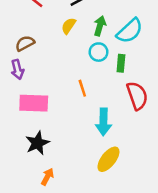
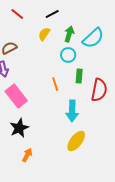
green rectangle: (121, 63) -> (79, 76), moved
red semicircle: (137, 96) -> (99, 90), turned 30
pink rectangle: (34, 103) -> (16, 96), turned 50

